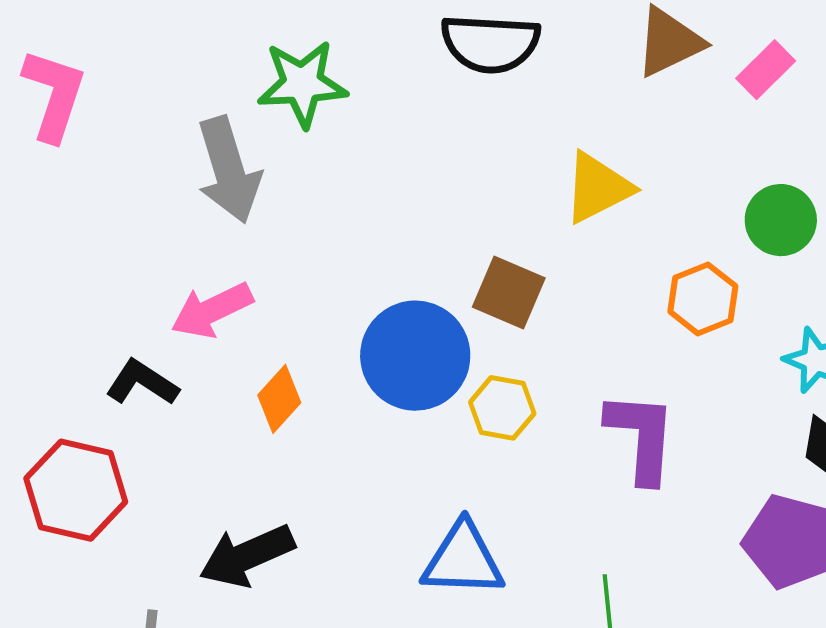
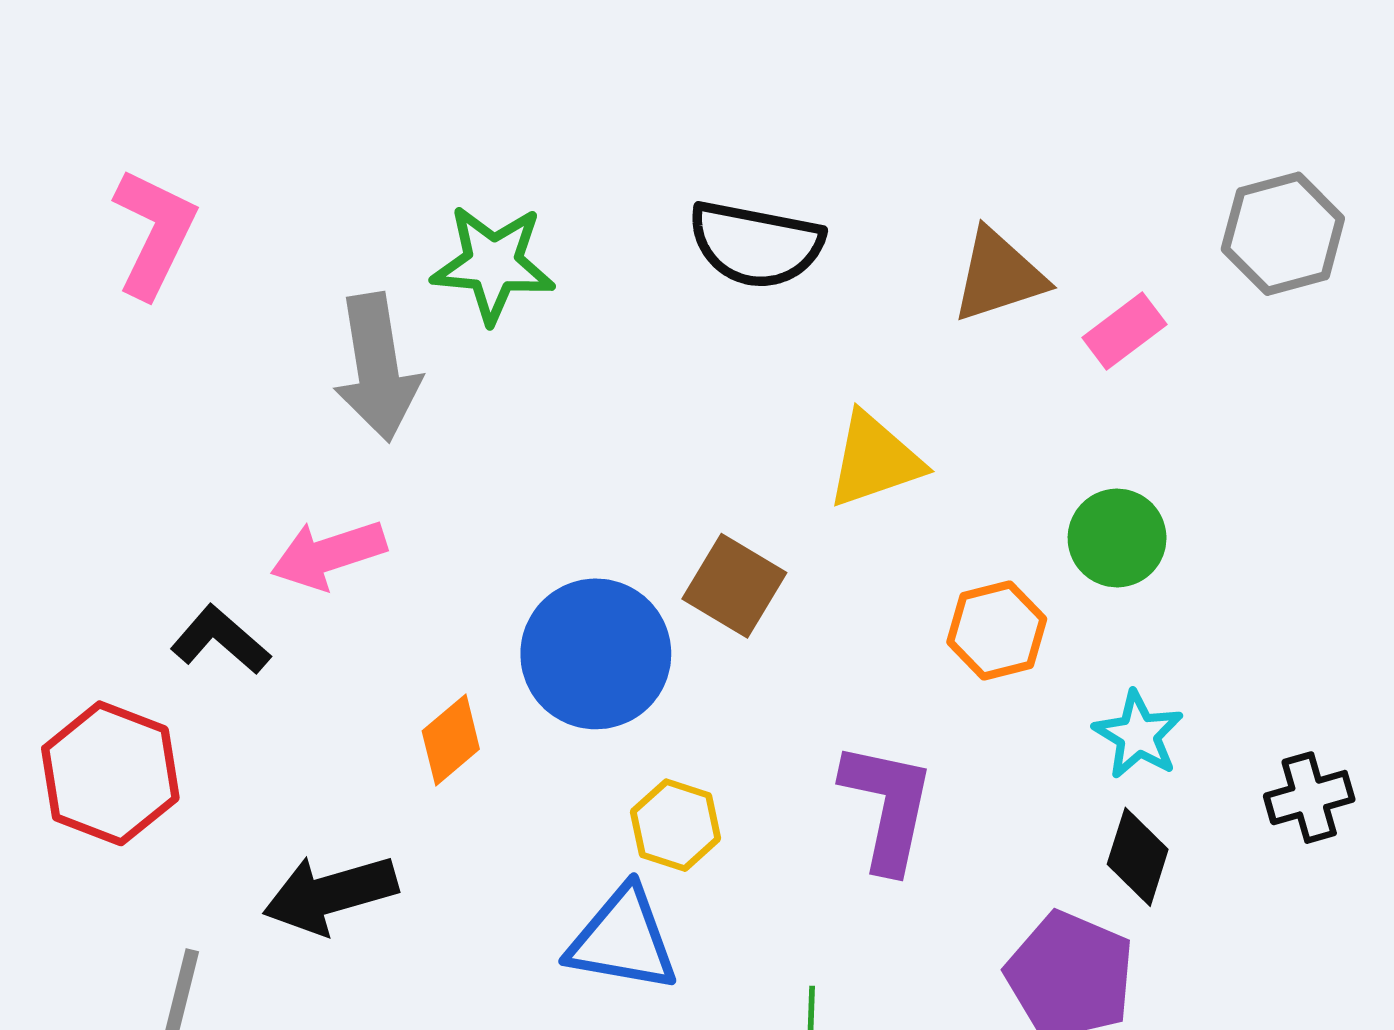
orange diamond: (279, 399) -> (451, 740), moved
yellow hexagon: (502, 408) -> (676, 825), moved

